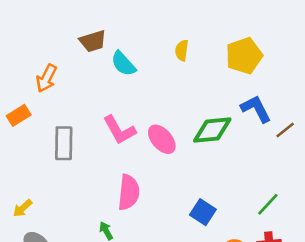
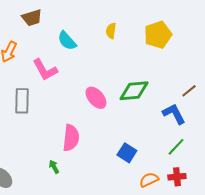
brown trapezoid: (93, 41) -> (32, 18), moved
blue L-shape: (256, 109) -> (174, 114), moved
pink L-shape: (119, 130) -> (45, 70), moved

